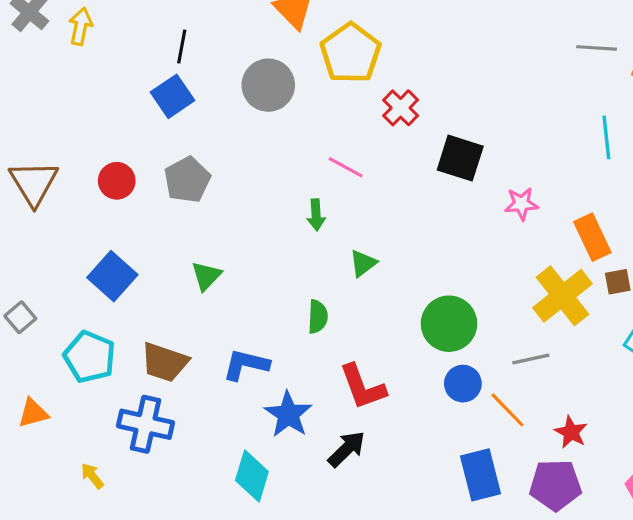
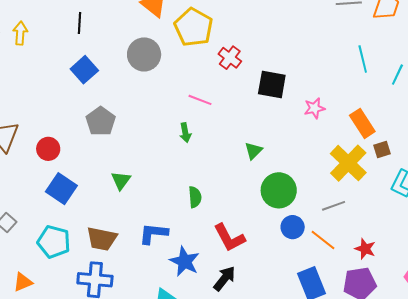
black line: (182, 47) -> (79, 23), moved
red circle: (117, 181) -> (48, 149), moved
green triangle: (363, 263) -> (253, 151), moved

